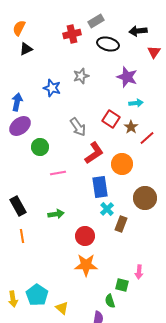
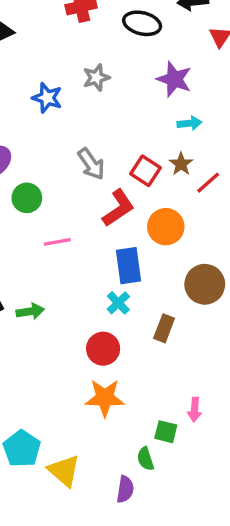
red square: (111, 119) -> (145, 171), moved
cyan cross: (107, 209) -> (118, 303), moved
green arrow: (56, 214) -> (30, 311), moved
yellow triangle: (62, 308) -> (64, 471), size x1.5

